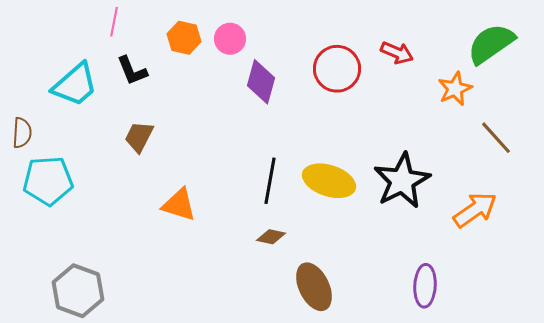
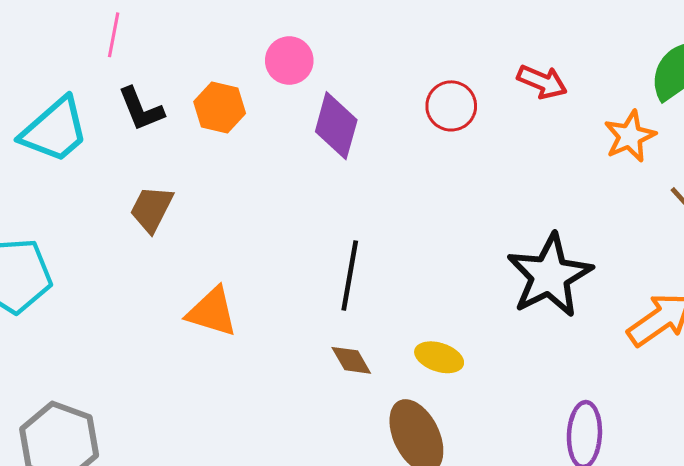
orange hexagon: (184, 38) -> (220, 107), moved
red circle: (337, 69) -> (451, 106), size x0.7
yellow ellipse: (329, 181) -> (439, 357), moved, size x0.6
brown diamond: (271, 237) -> (351, 360), turned 48

